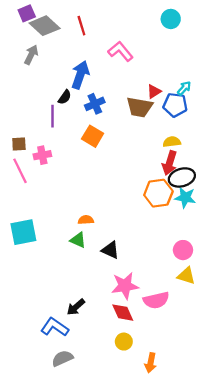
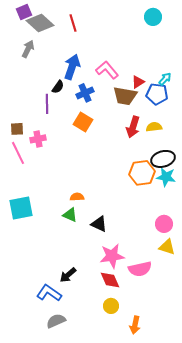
pink L-shape: (120, 51) -> (107, 70), moved
red arrow: (170, 163) -> (133, 127), moved

